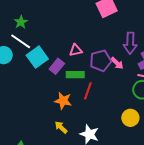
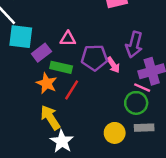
cyan square: (37, 57) -> (21, 37), turned 30
orange star: (63, 101) -> (47, 83), moved
yellow arrow: (61, 127) -> (50, 118), moved, size x1.5

